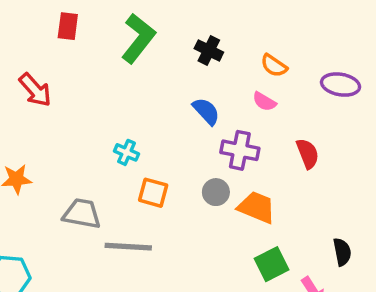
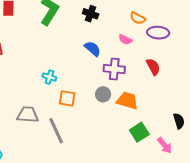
orange semicircle: (274, 66) -> (138, 18), moved
purple ellipse: (341, 85) -> (158, 33), moved
gray line: (128, 247) -> (56, 131), turned 68

